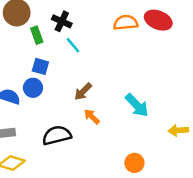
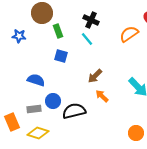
black cross: (62, 21) -> (91, 20), moved
orange semicircle: (126, 23) -> (129, 34), moved, turned -30
blue circle: (33, 88) -> (53, 101), moved

